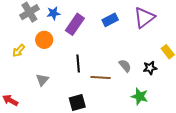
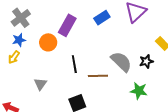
blue star: (53, 13) -> (19, 40), moved
orange circle: (44, 40) -> (48, 42), moved
gray semicircle: (125, 66) -> (121, 62), size x1.6

